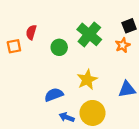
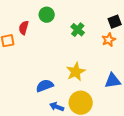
green cross: (89, 34) -> (78, 30), size x0.6
green circle: (59, 47) -> (47, 15), moved

